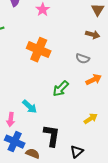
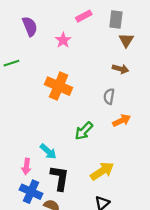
gray semicircle: (83, 59) -> (109, 96), turned 80
yellow arrow: (91, 119) -> (102, 171), moved, size x1.5
black L-shape: (52, 136) -> (60, 178), moved

